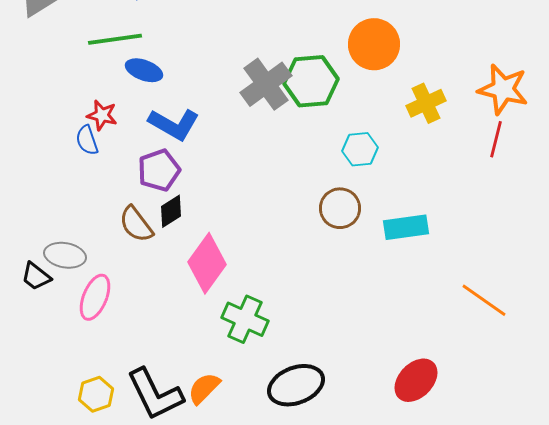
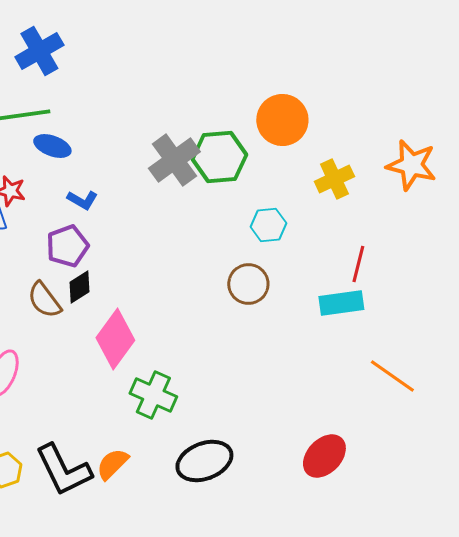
blue L-shape: (174, 124) -> (82, 200), size x0.6
red line: (496, 139) -> (358, 264), moved
cyan rectangle: (406, 227) -> (341, 303), moved

